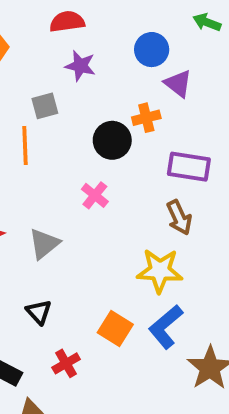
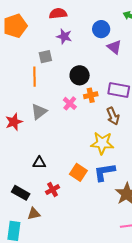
orange cross: (146, 118) -> (91, 95), moved
gray triangle: (44, 244) -> (39, 112), moved
black triangle: (39, 312) -> (39, 163), turned -48
blue L-shape: (166, 327) -> (104, 172), turned 30

